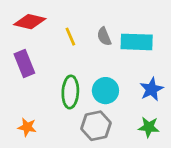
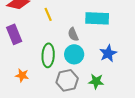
gray semicircle: (104, 37) -> (73, 34), moved
orange star: (27, 127) -> (22, 75), moved
green star: (149, 127) -> (96, 81), moved

